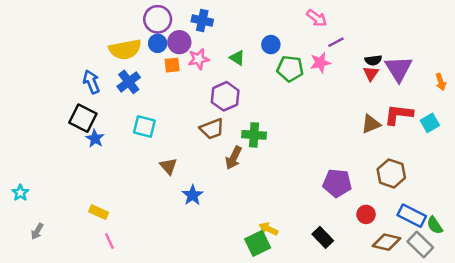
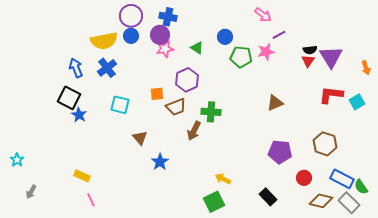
purple circle: (179, 42) -> (160, 35), moved
orange square: (172, 65) -> (157, 94), moved
brown triangle: (371, 124) -> (275, 103), moved
yellow arrow: (268, 229) -> (223, 179), moved

